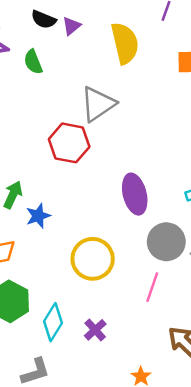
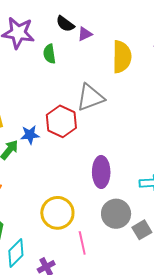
blue star: (38, 216) -> (30, 135), moved
pink line: (152, 287) -> (82, 243), moved, turned -45

